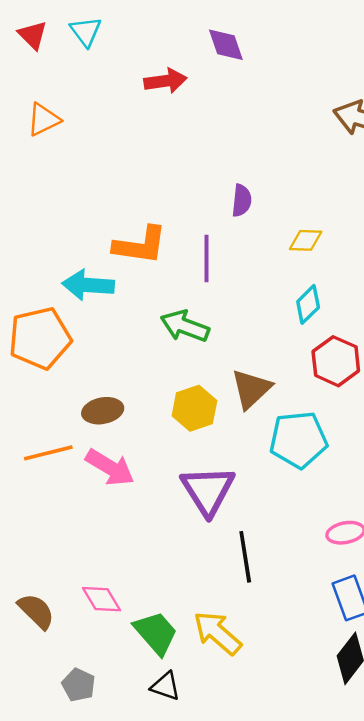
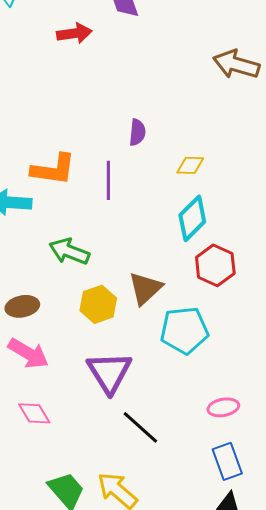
cyan diamond: (308, 304) -> (192, 218), size x1.4
green arrow: (185, 326) -> (69, 251), moved
black line: (245, 557) -> (140, 427), turned -39
pink diamond: (101, 599) -> (34, 413), moved

